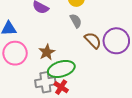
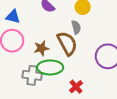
brown semicircle: (93, 40) -> (67, 43), moved, size x1.4
red cross: (61, 87) -> (76, 87), moved

